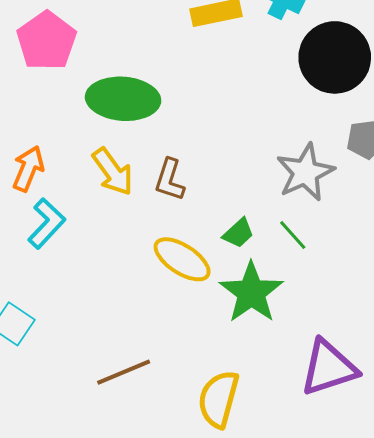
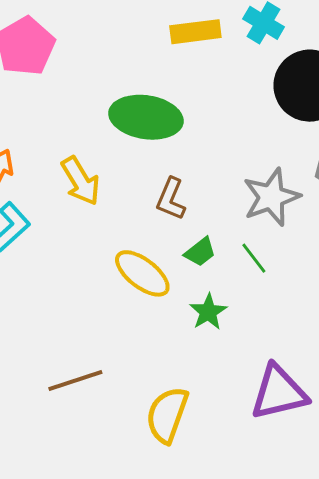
green ellipse: (123, 99) -> (146, 117), moved
brown L-shape: (170, 180) -> (171, 199), moved
green star: (251, 293) -> (208, 312), size x0.6

